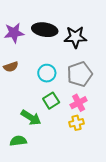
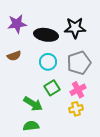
black ellipse: (45, 30) -> (46, 35), moved
green semicircle: (18, 141) -> (31, 126), moved

